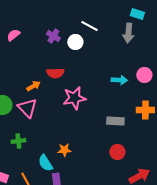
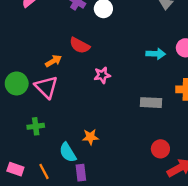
red semicircle: (55, 73) -> (80, 45), turned 30
pink star: (74, 98) -> (102, 75), size x0.6
red circle: (117, 152) -> (160, 149), moved

